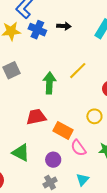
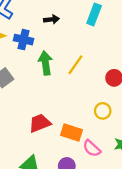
blue cross: (37, 30) -> (23, 40), moved
green arrow: (49, 83) -> (45, 63), moved

